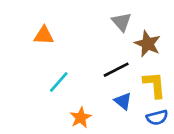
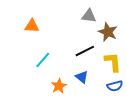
gray triangle: (122, 22) -> (89, 16), turned -42
blue triangle: (123, 101) -> (82, 77), moved

